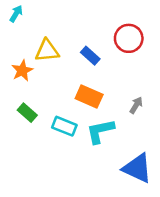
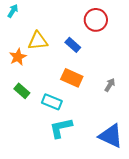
red circle: (129, 38) -> (96, 20), moved
cyan L-shape: (100, 131) -> (61, 128), moved

